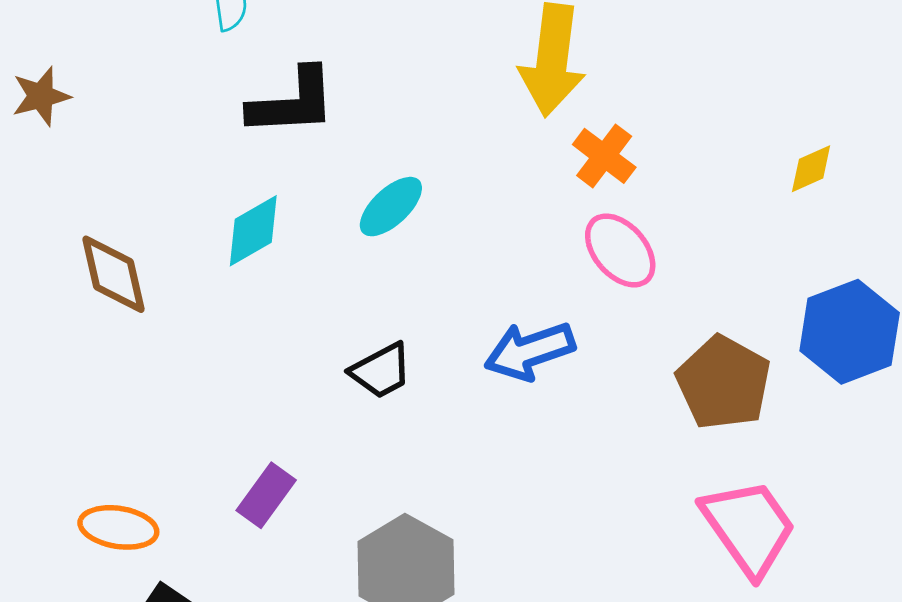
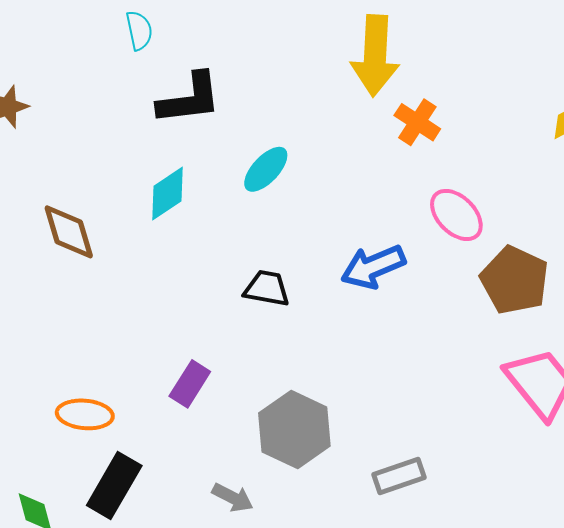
pink ellipse: (620, 250) -> (456, 215), moved
black trapezoid: (381, 371) -> (267, 288), turned -138

